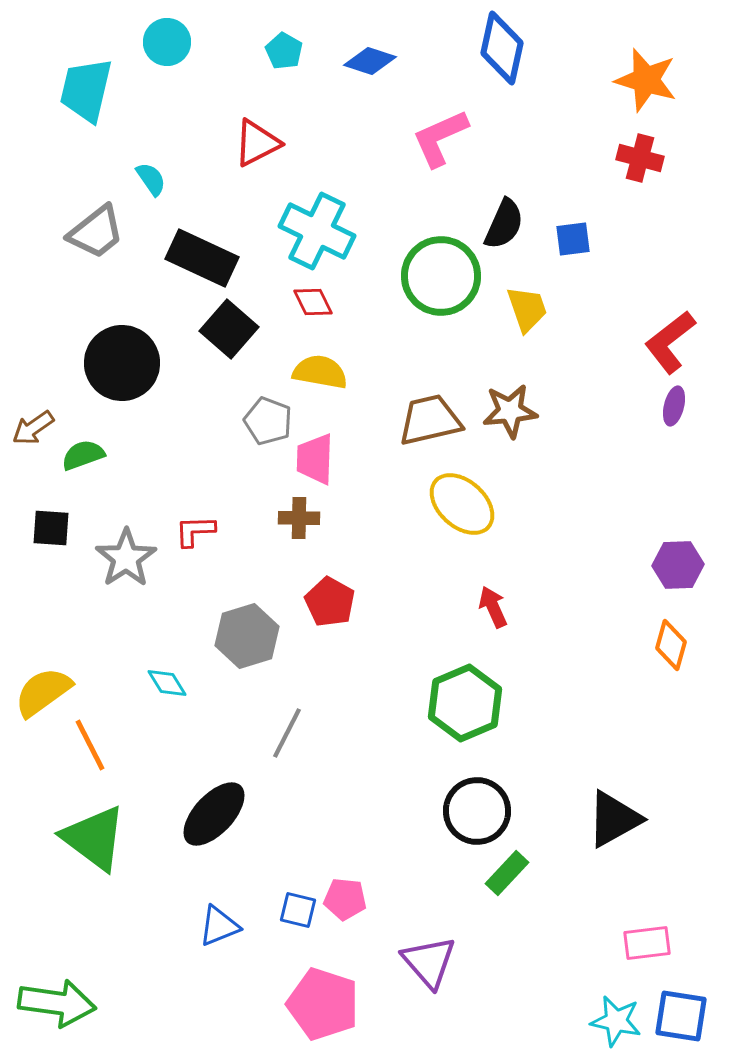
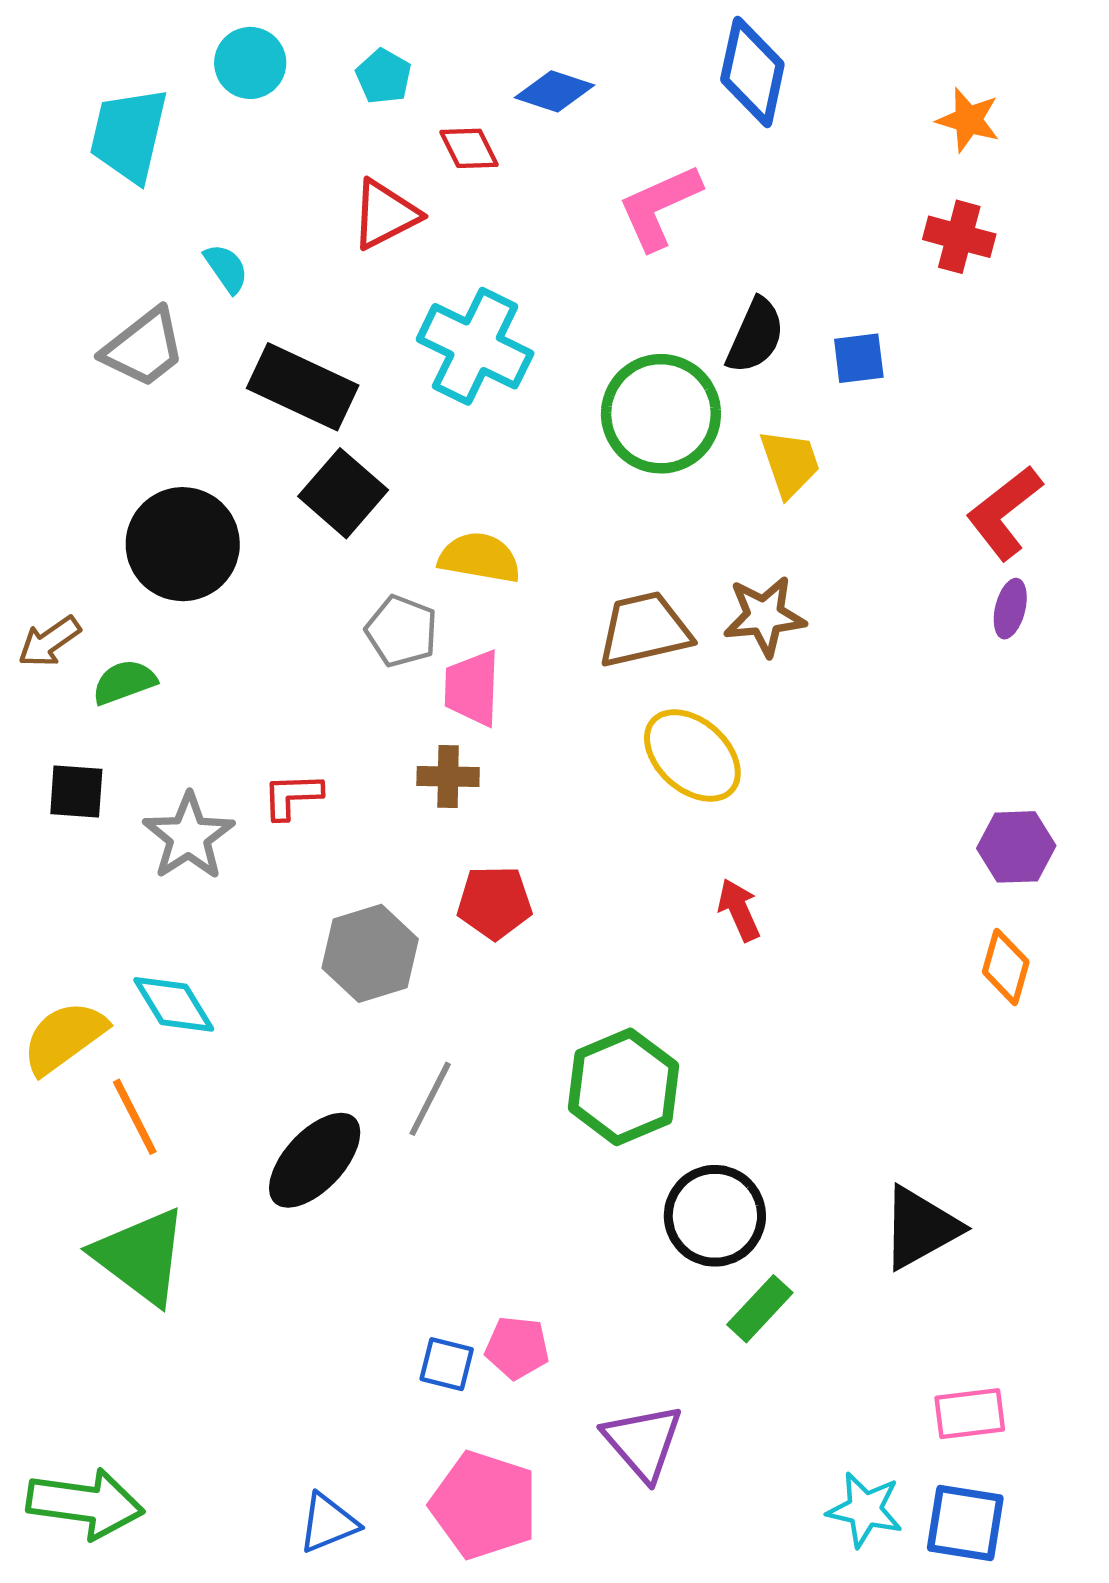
cyan pentagon: (284, 51) -> (384, 76), moved
orange star: (646, 80) -> (968, 120), size x0.7
red diamond: (313, 302) -> (469, 148), moved
red pentagon: (330, 602) -> (495, 902), turned -30
cyan diamond: (167, 683) -> (174, 1004), moved, size x1.4
green hexagon: (465, 703) -> (623, 1087), moved
black ellipse: (214, 814) -> (315, 1160), moved
blue triangle: (219, 926) -> (328, 1523), moved
blue square: (681, 1016) -> (965, 1523), moved
cyan star: (616, 1021) -> (865, 1510), moved

